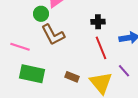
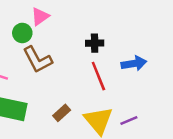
purple line: (124, 71) -> (129, 121), moved, turned -72
brown rectangle: (72, 77) -> (62, 113), turned -64

